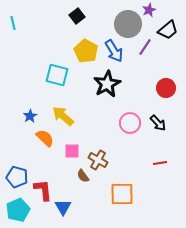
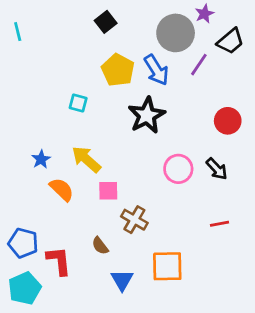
cyan square: (57, 75) -> (78, 103), size x0.6
pink square: (72, 151) -> (108, 191), moved
brown semicircle: (83, 176) -> (100, 246), moved
blue triangle: (63, 207) -> (122, 280), moved

